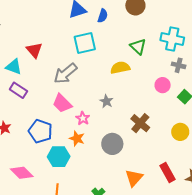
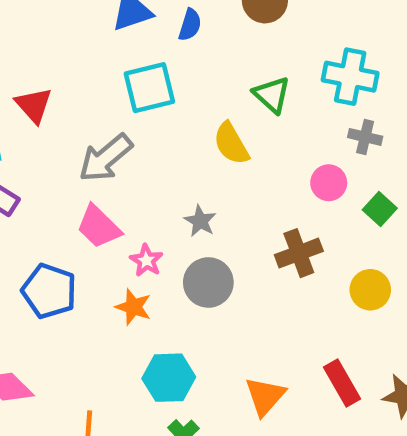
yellow semicircle: (120, 68) -> (231, 144), turned -108
brown cross: (140, 123) -> (299, 253), moved, turned 30
gray circle: (112, 144) -> (208, 282), moved
cyan hexagon: (59, 157) -> (169, 378), moved

